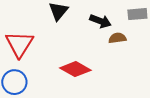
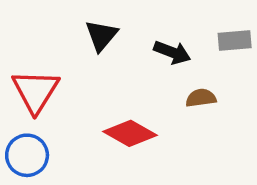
brown semicircle: (117, 38) -> (201, 98), moved

